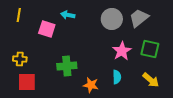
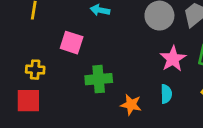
pink square: (47, 29) -> (72, 43), moved
red square: (27, 82) -> (28, 101), moved

